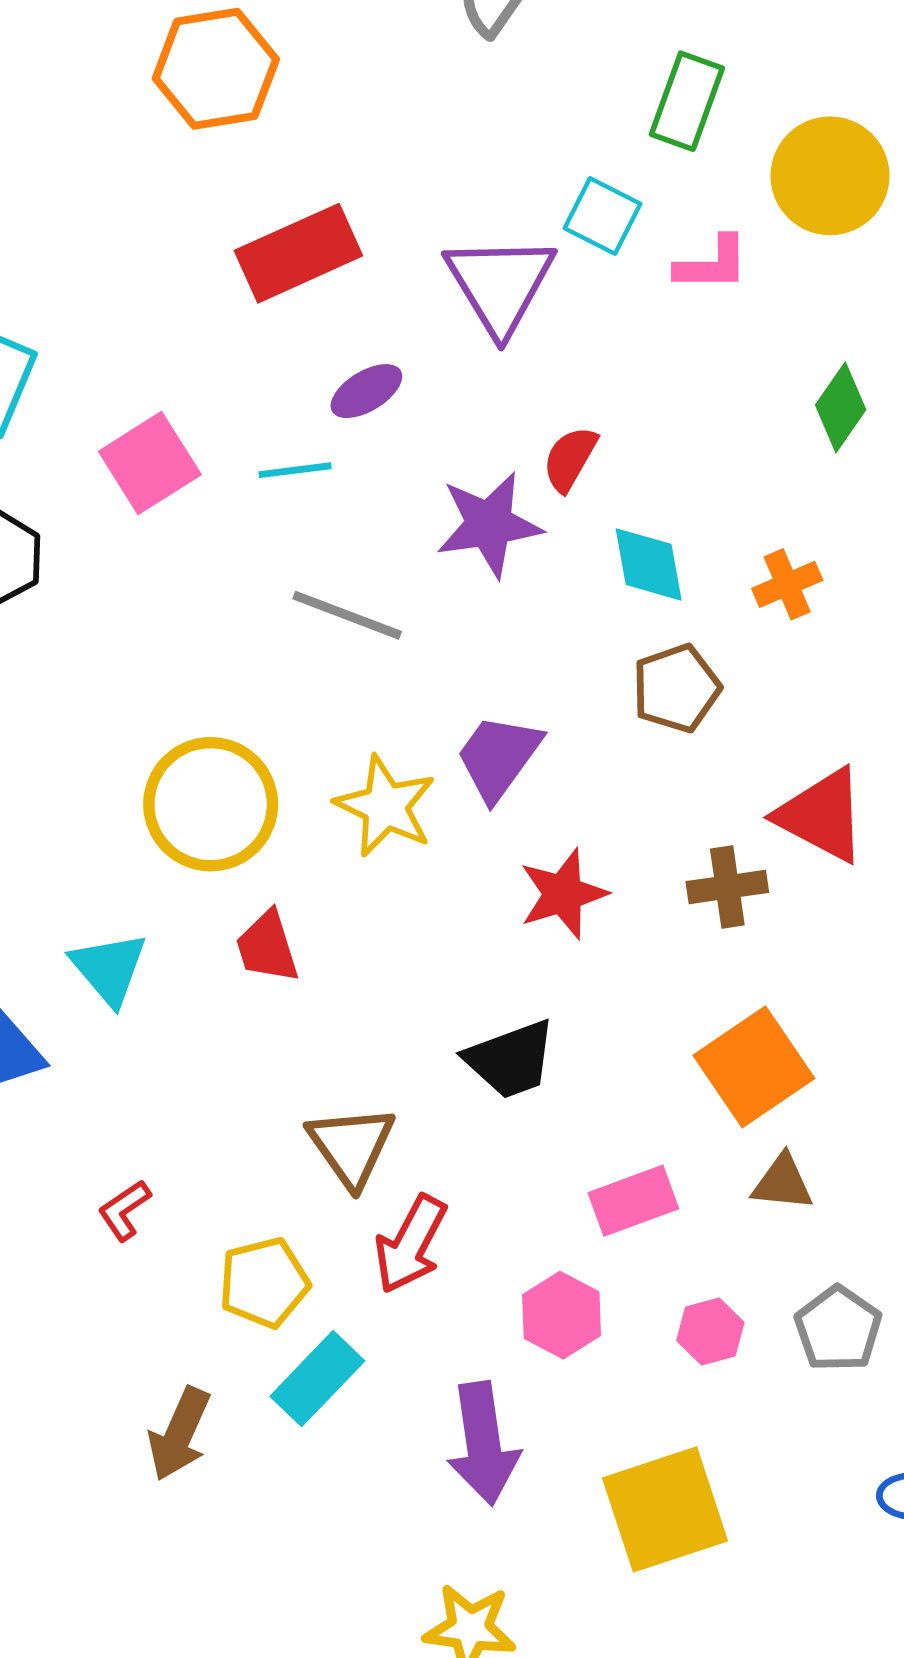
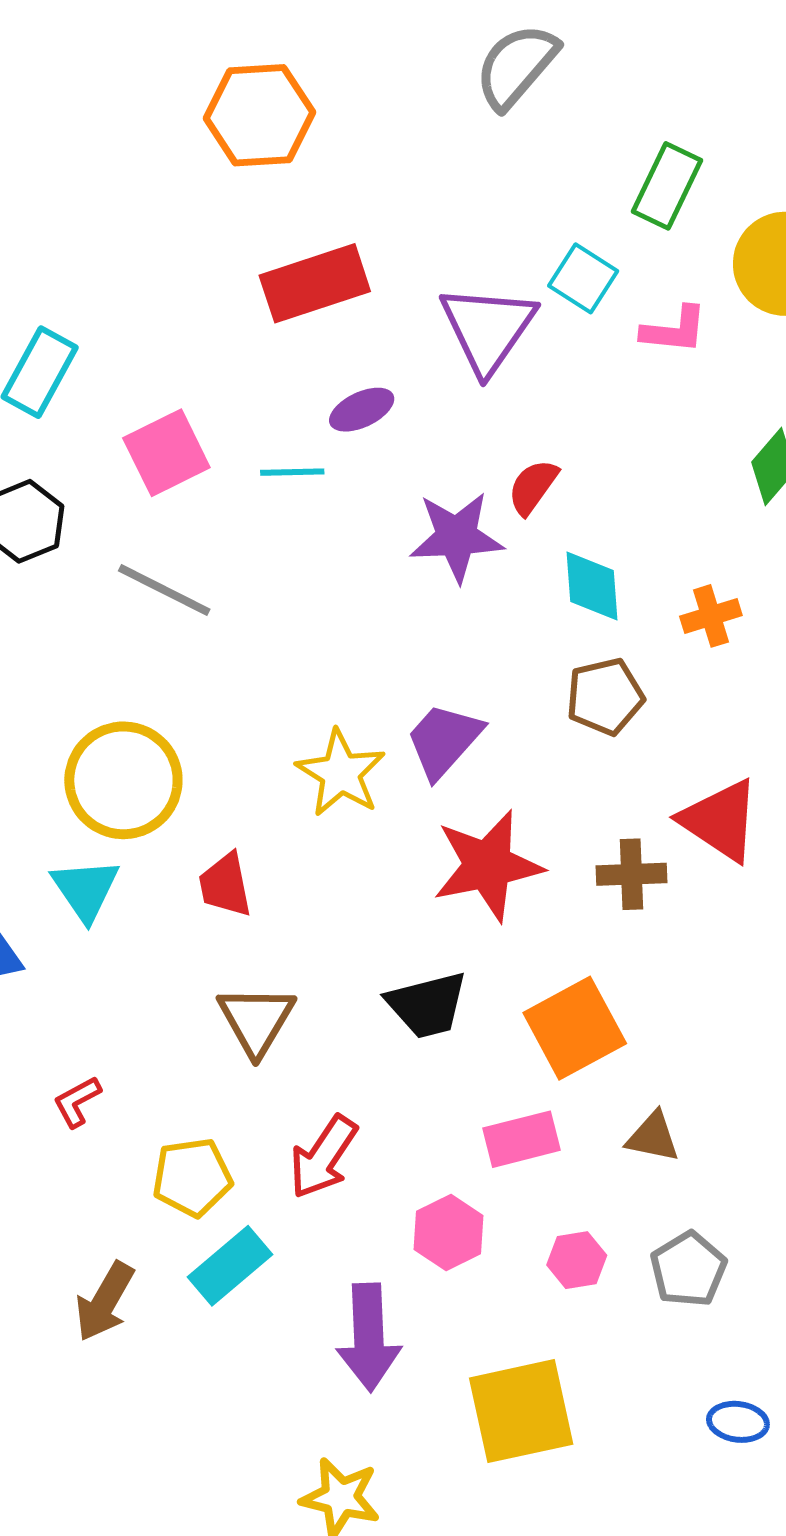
gray line: (347, 615) -> (164, 590), moved
yellow circle: (211, 804) -> (123, 780), moved
red star: (563, 894) -> (488, 865), size x1.4
orange square: (754, 1067) -> (575, 1028), moved
brown triangle: (351, 1146) -> (256, 1020), moved

